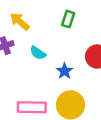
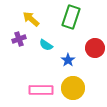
green rectangle: (68, 19) -> (71, 17), size x1.6

